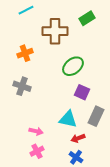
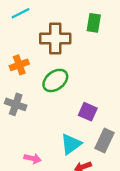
green rectangle: (87, 18) -> (94, 23), turned -49
green ellipse: (73, 66) -> (55, 80), moved
cyan triangle: (68, 119) -> (71, 144), turned -48

